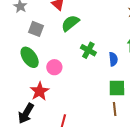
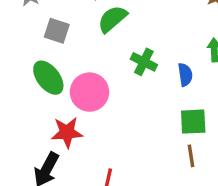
pink circle: (54, 67) -> (89, 92), size x1.5
red star: (40, 91) -> (67, 132), turned 30

